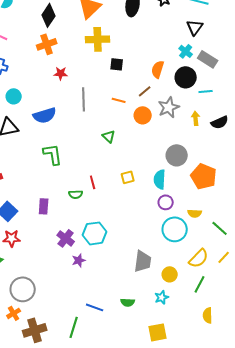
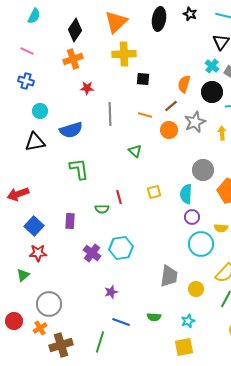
purple star: (79, 260) -> (111, 292), moved
cyan star: (162, 297) -> (188, 321), moved

